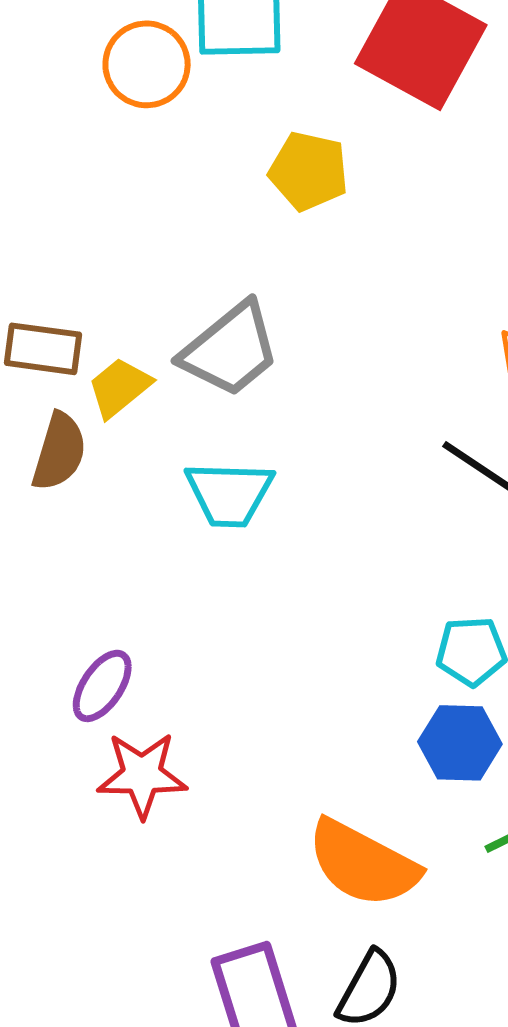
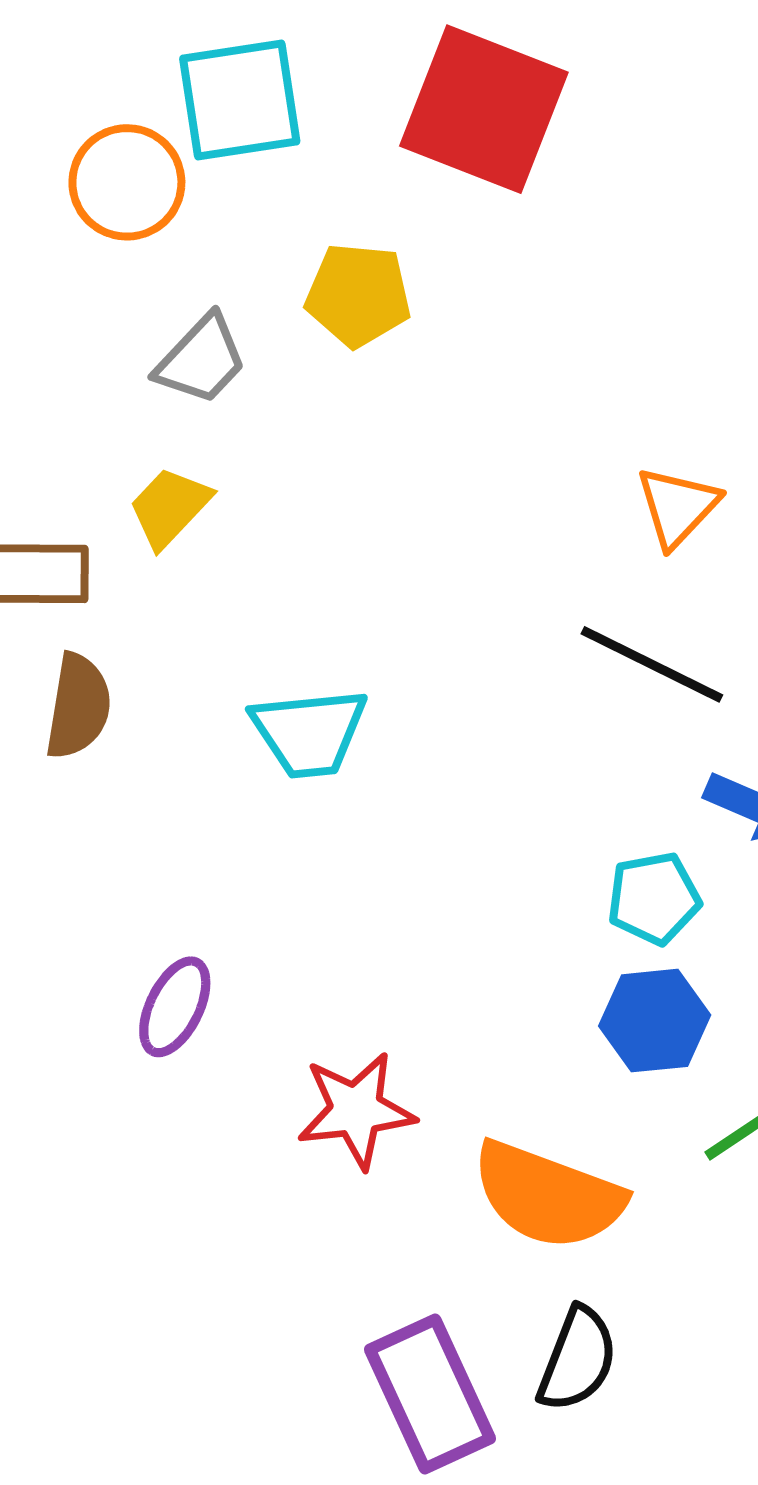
gray trapezoid: (230, 350) -> (201, 360), moved, size x0.7
yellow trapezoid: (119, 387) -> (170, 507), moved
red star: (142, 775) -> (356, 1110), moved

